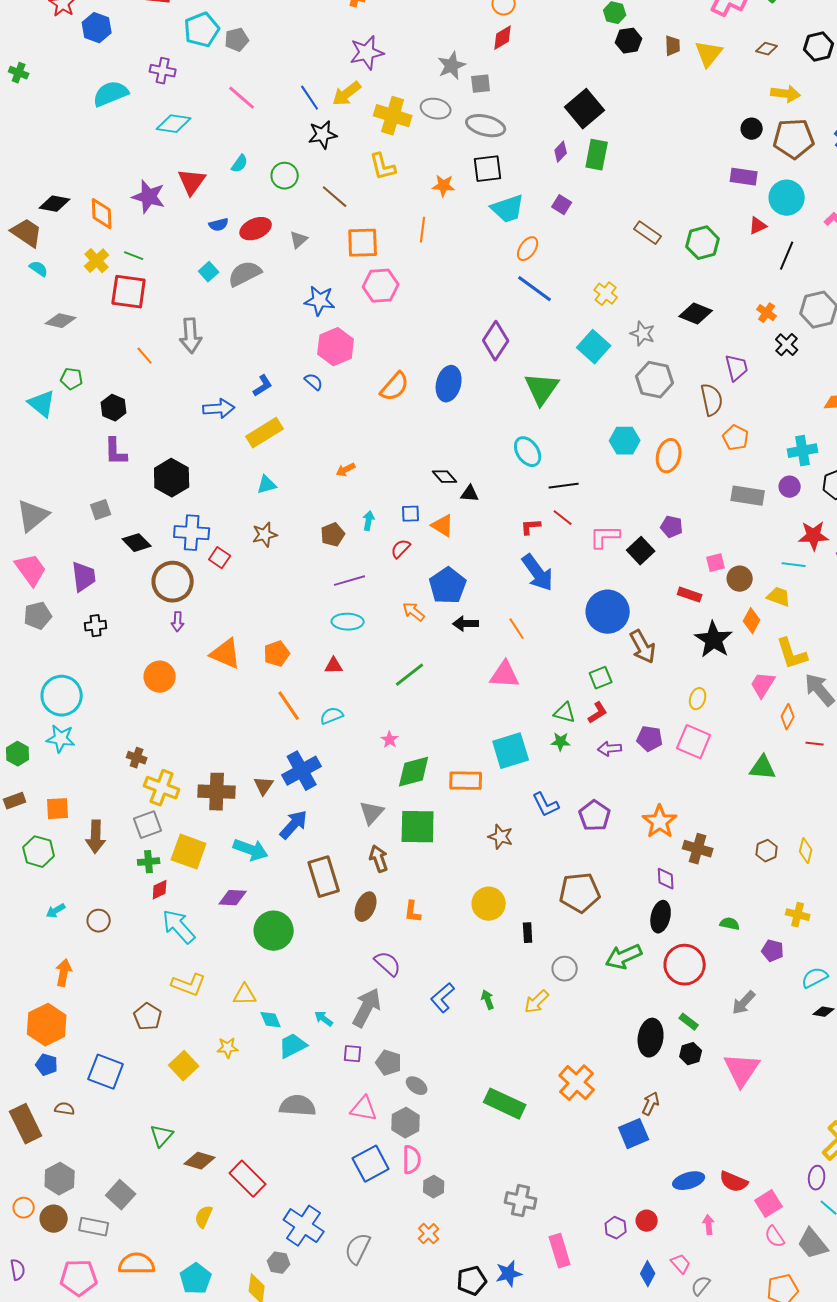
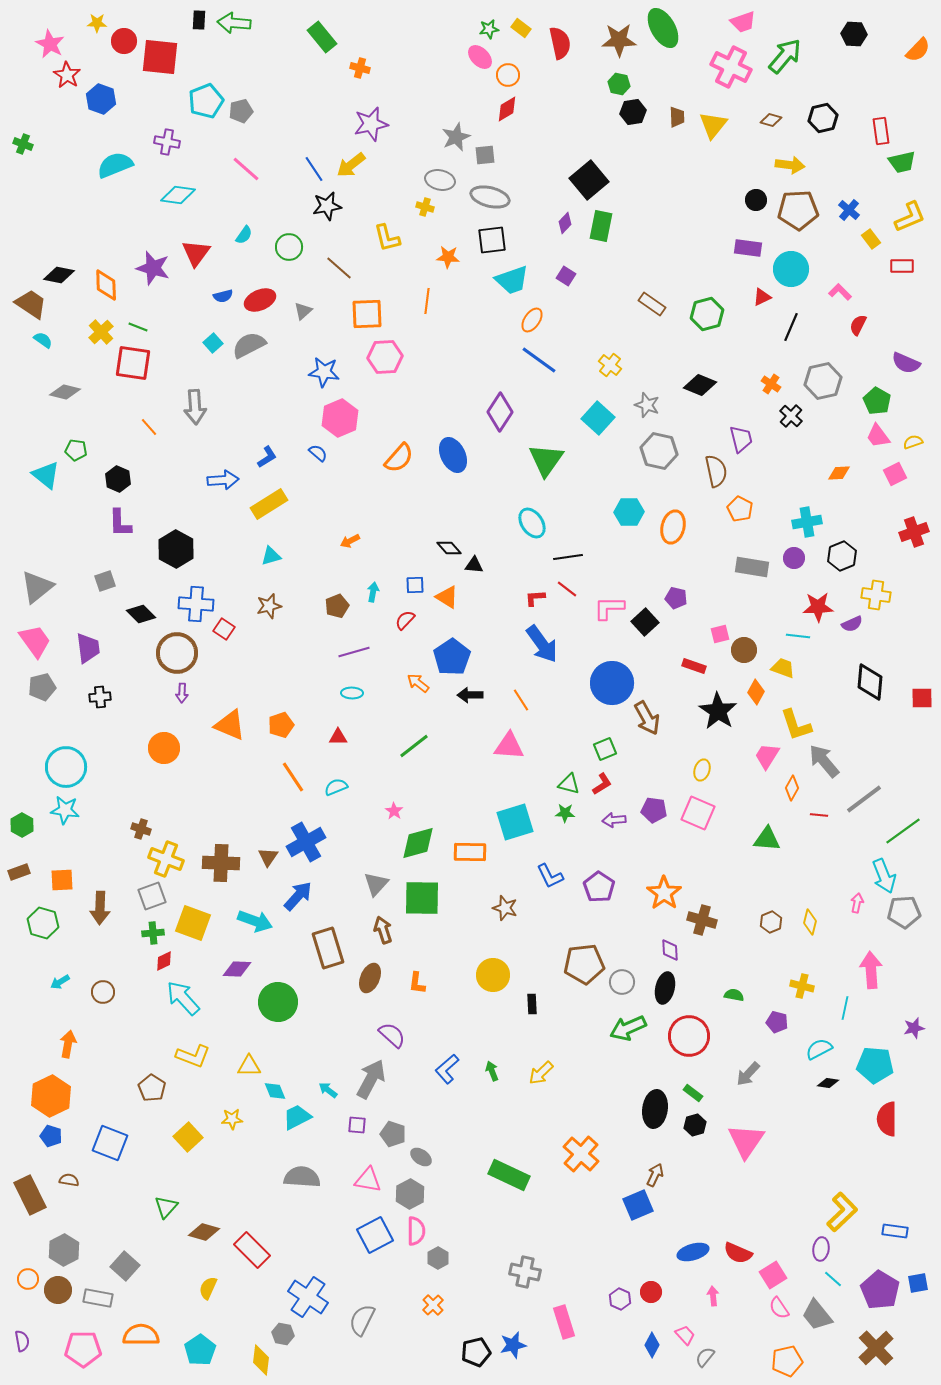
yellow cross: (393, 116) -> (425, 207), moved, size x0.5
blue ellipse: (449, 384) -> (453, 455), turned -40
cyan ellipse: (348, 622) -> (352, 693), size x0.7
gray circle: (565, 969) -> (622, 982), moved

